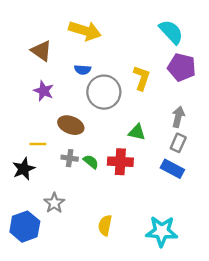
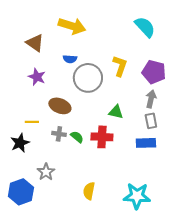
purple pentagon: (182, 67) -> (154, 72), moved
gray rectangle: (178, 143) -> (151, 121), turned -35
blue rectangle: (172, 169) -> (146, 143), turned -30

